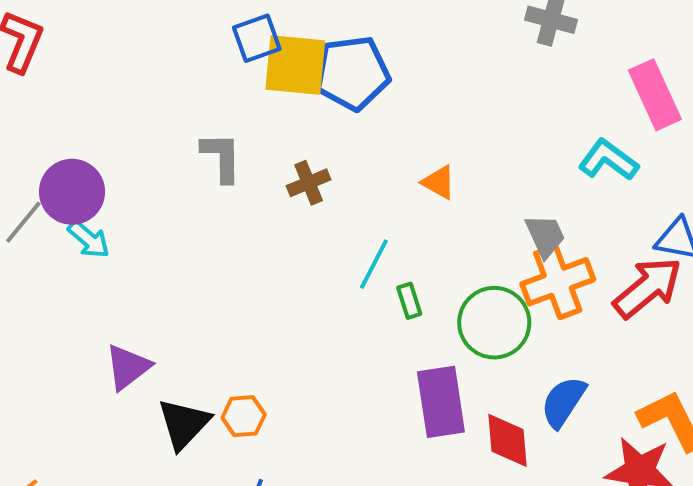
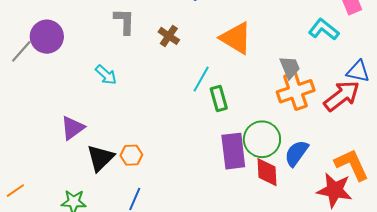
orange triangle: (439, 182) -> (236, 38), size x1.8
brown cross: (309, 183) -> (169, 36), turned -35
cyan arrow: (89, 239) -> (106, 75), moved
green rectangle: (409, 301) -> (219, 99), size x1.4
green circle: (494, 323) -> (262, 139), moved

